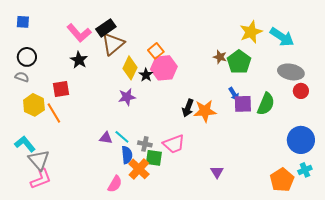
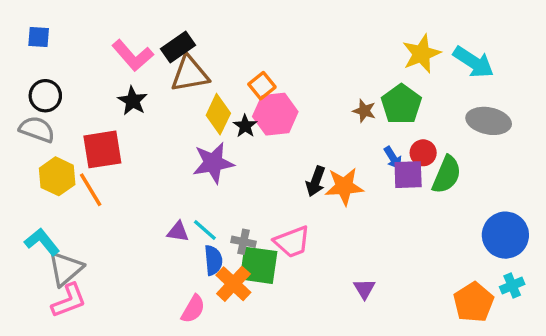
brown triangle: (113, 44) -> (190, 74), turned 30
brown star: (220, 57) -> (364, 111), moved
gray semicircle: (22, 77) -> (37, 129), size x1.5
red square: (61, 89) -> (102, 149), size x1.4
red circle: (301, 91) -> (423, 153), moved
purple star: (127, 97) -> (213, 163), size x1.4
green square: (154, 158) -> (259, 265), size x1.4
gray triangle: (39, 160) -> (65, 269), turned 30

